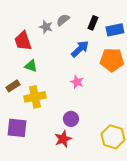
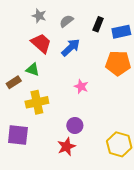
gray star: (46, 27) -> (39, 16), moved
red trapezoid: (23, 41) -> (41, 43), moved, turned 150
blue arrow: (80, 49) -> (71, 47), moved
brown rectangle: (13, 86) -> (14, 82), moved

